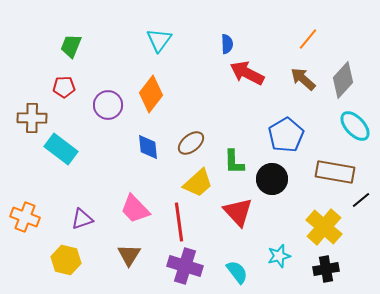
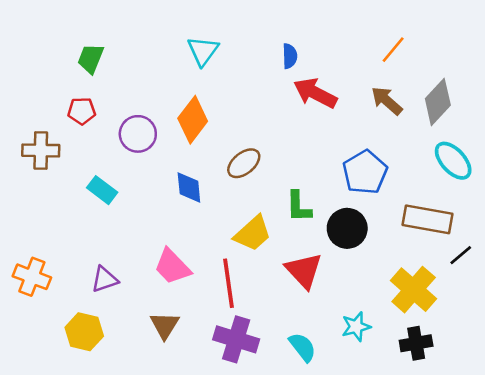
brown ellipse: (191, 143) -> (244, 163), moved
cyan rectangle: (61, 149) -> (102, 190), moved, size x0.7

